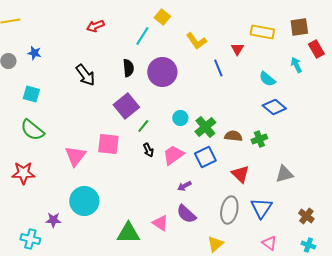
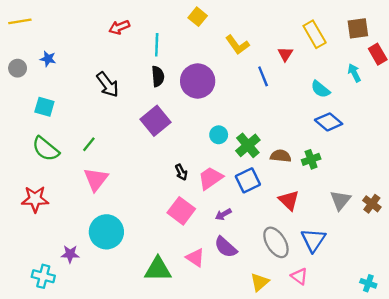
yellow rectangle: (262, 32) -> (315, 34), turned 50
cyan line: (142, 36) -> (157, 45), moved, turned -30
green line: (143, 126) -> (89, 144), moved
pink square: (108, 144) -> (181, 211), moved, turned 30
gray triangle: (284, 174) -> (340, 200), turned -36
gray ellipse: (229, 210) -> (276, 242), turned -44
brown cross: (306, 216) -> (372, 204), moved
pink triangle: (269, 243) -> (299, 276), moved

